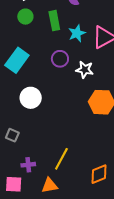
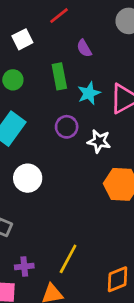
green circle: (25, 17) -> (13, 80), moved

